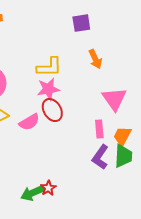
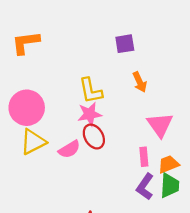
yellow L-shape: (49, 67) -> (91, 91), turned 80
orange trapezoid: (122, 136) -> (168, 164), turned 40

